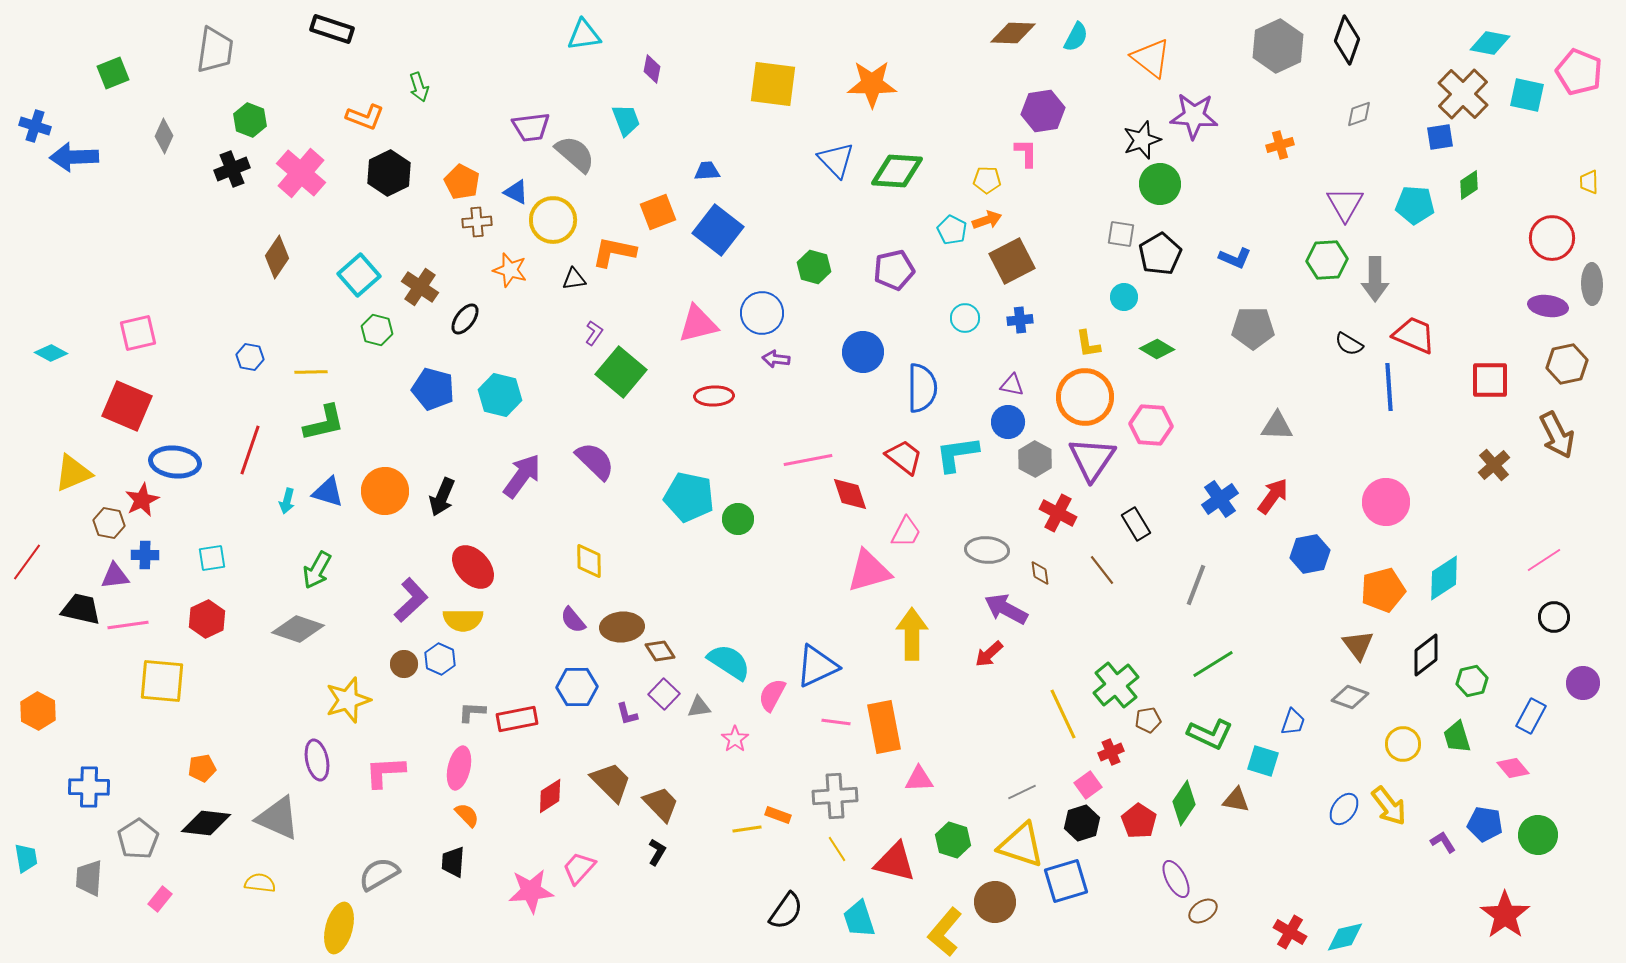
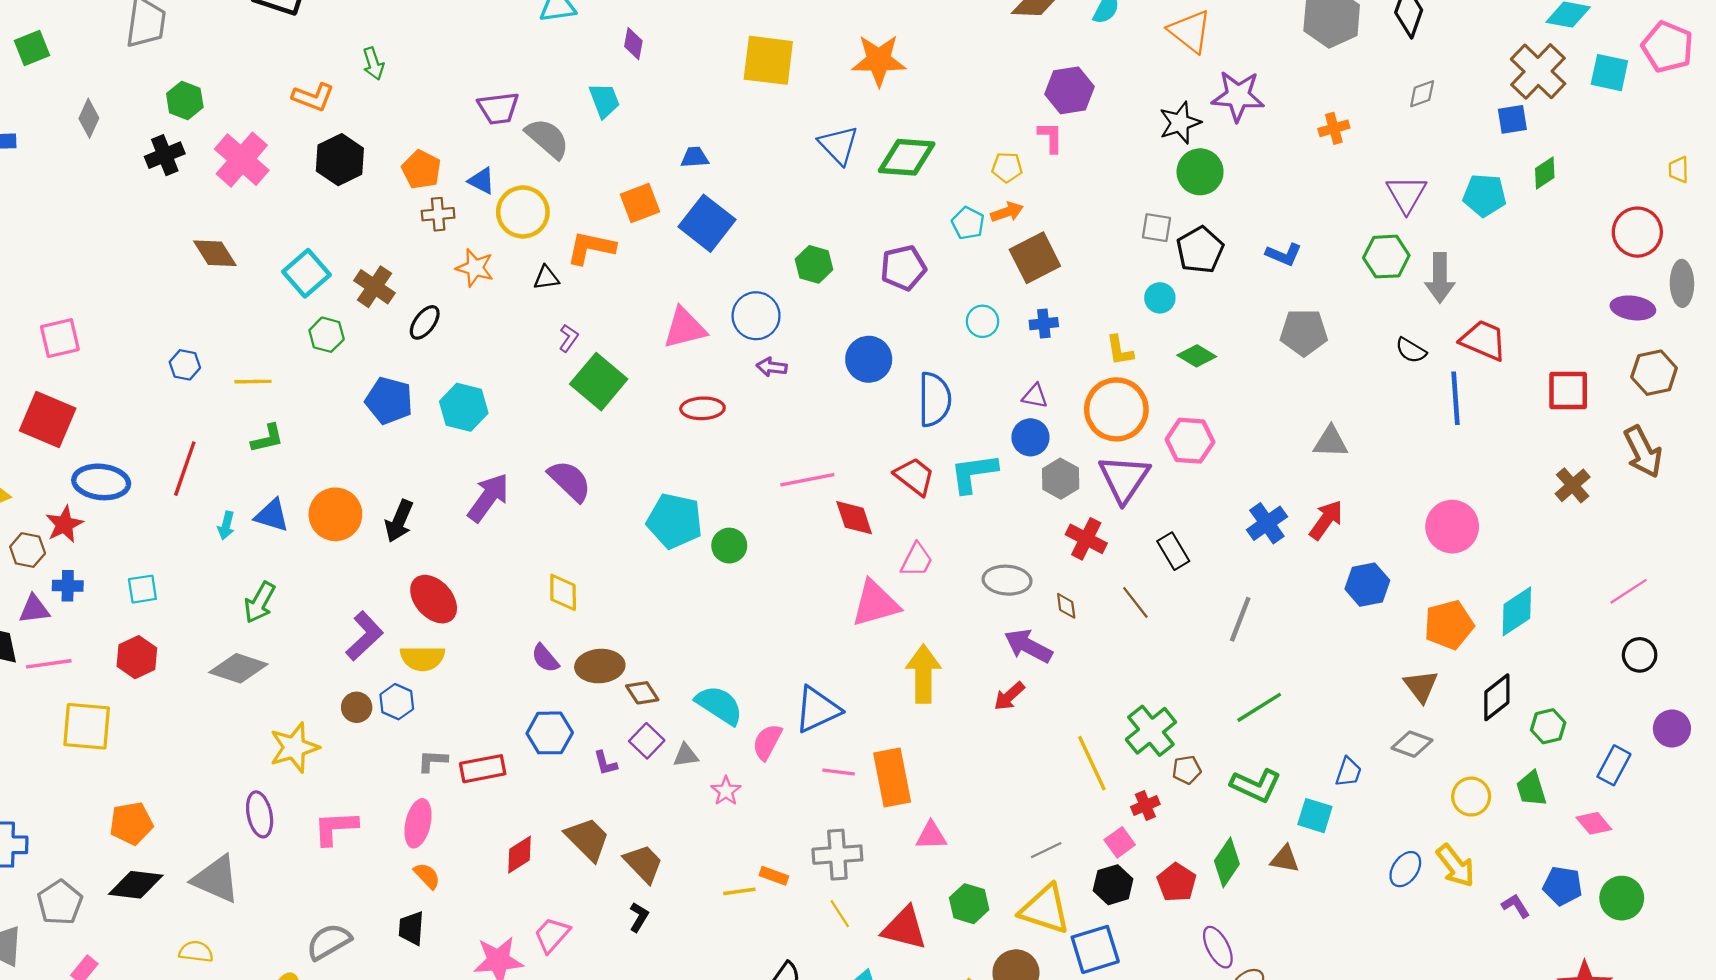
brown diamond: (277, 257) -> (215, 253), turned -66
green L-shape: (324, 423) -> (267, 438), size x0.7
orange pentagon: (202, 768) -> (131, 823), size x1.4

